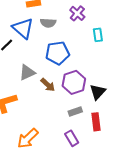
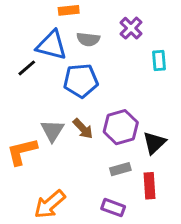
blue triangle: (23, 28) -> (52, 45), turned -30
blue pentagon: (57, 53) -> (81, 81), moved
gray triangle: (27, 72) -> (52, 131), moved, turned -36
purple rectangle: (72, 138) -> (113, 208), turned -42

